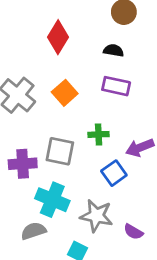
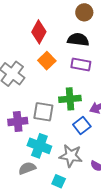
black semicircle: (114, 50) -> (78, 40), size x1.5
orange square: (65, 93) -> (47, 61), moved
green cross: (99, 134) -> (70, 99), size x1.5

